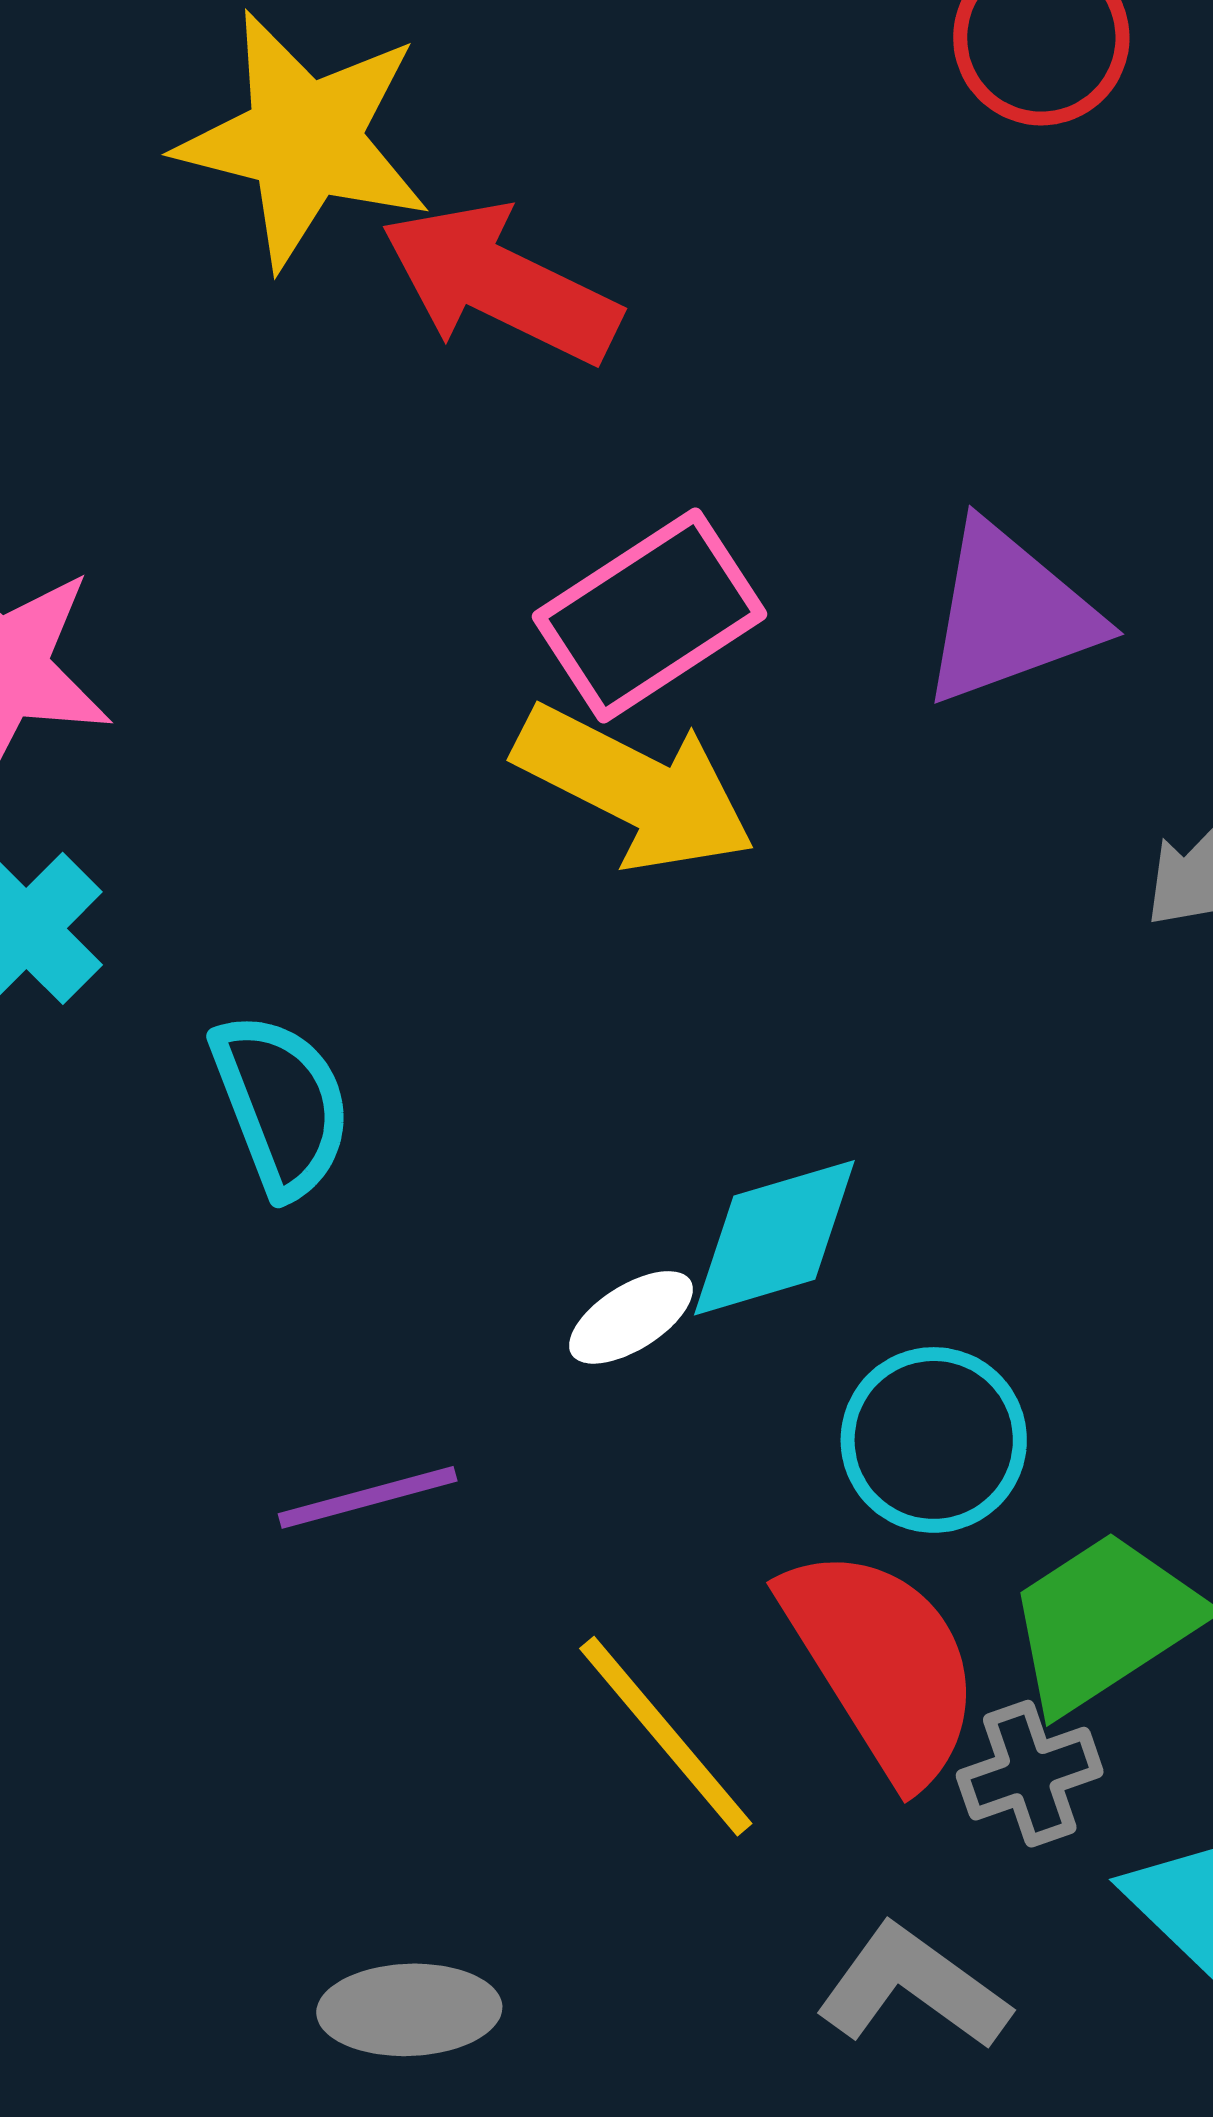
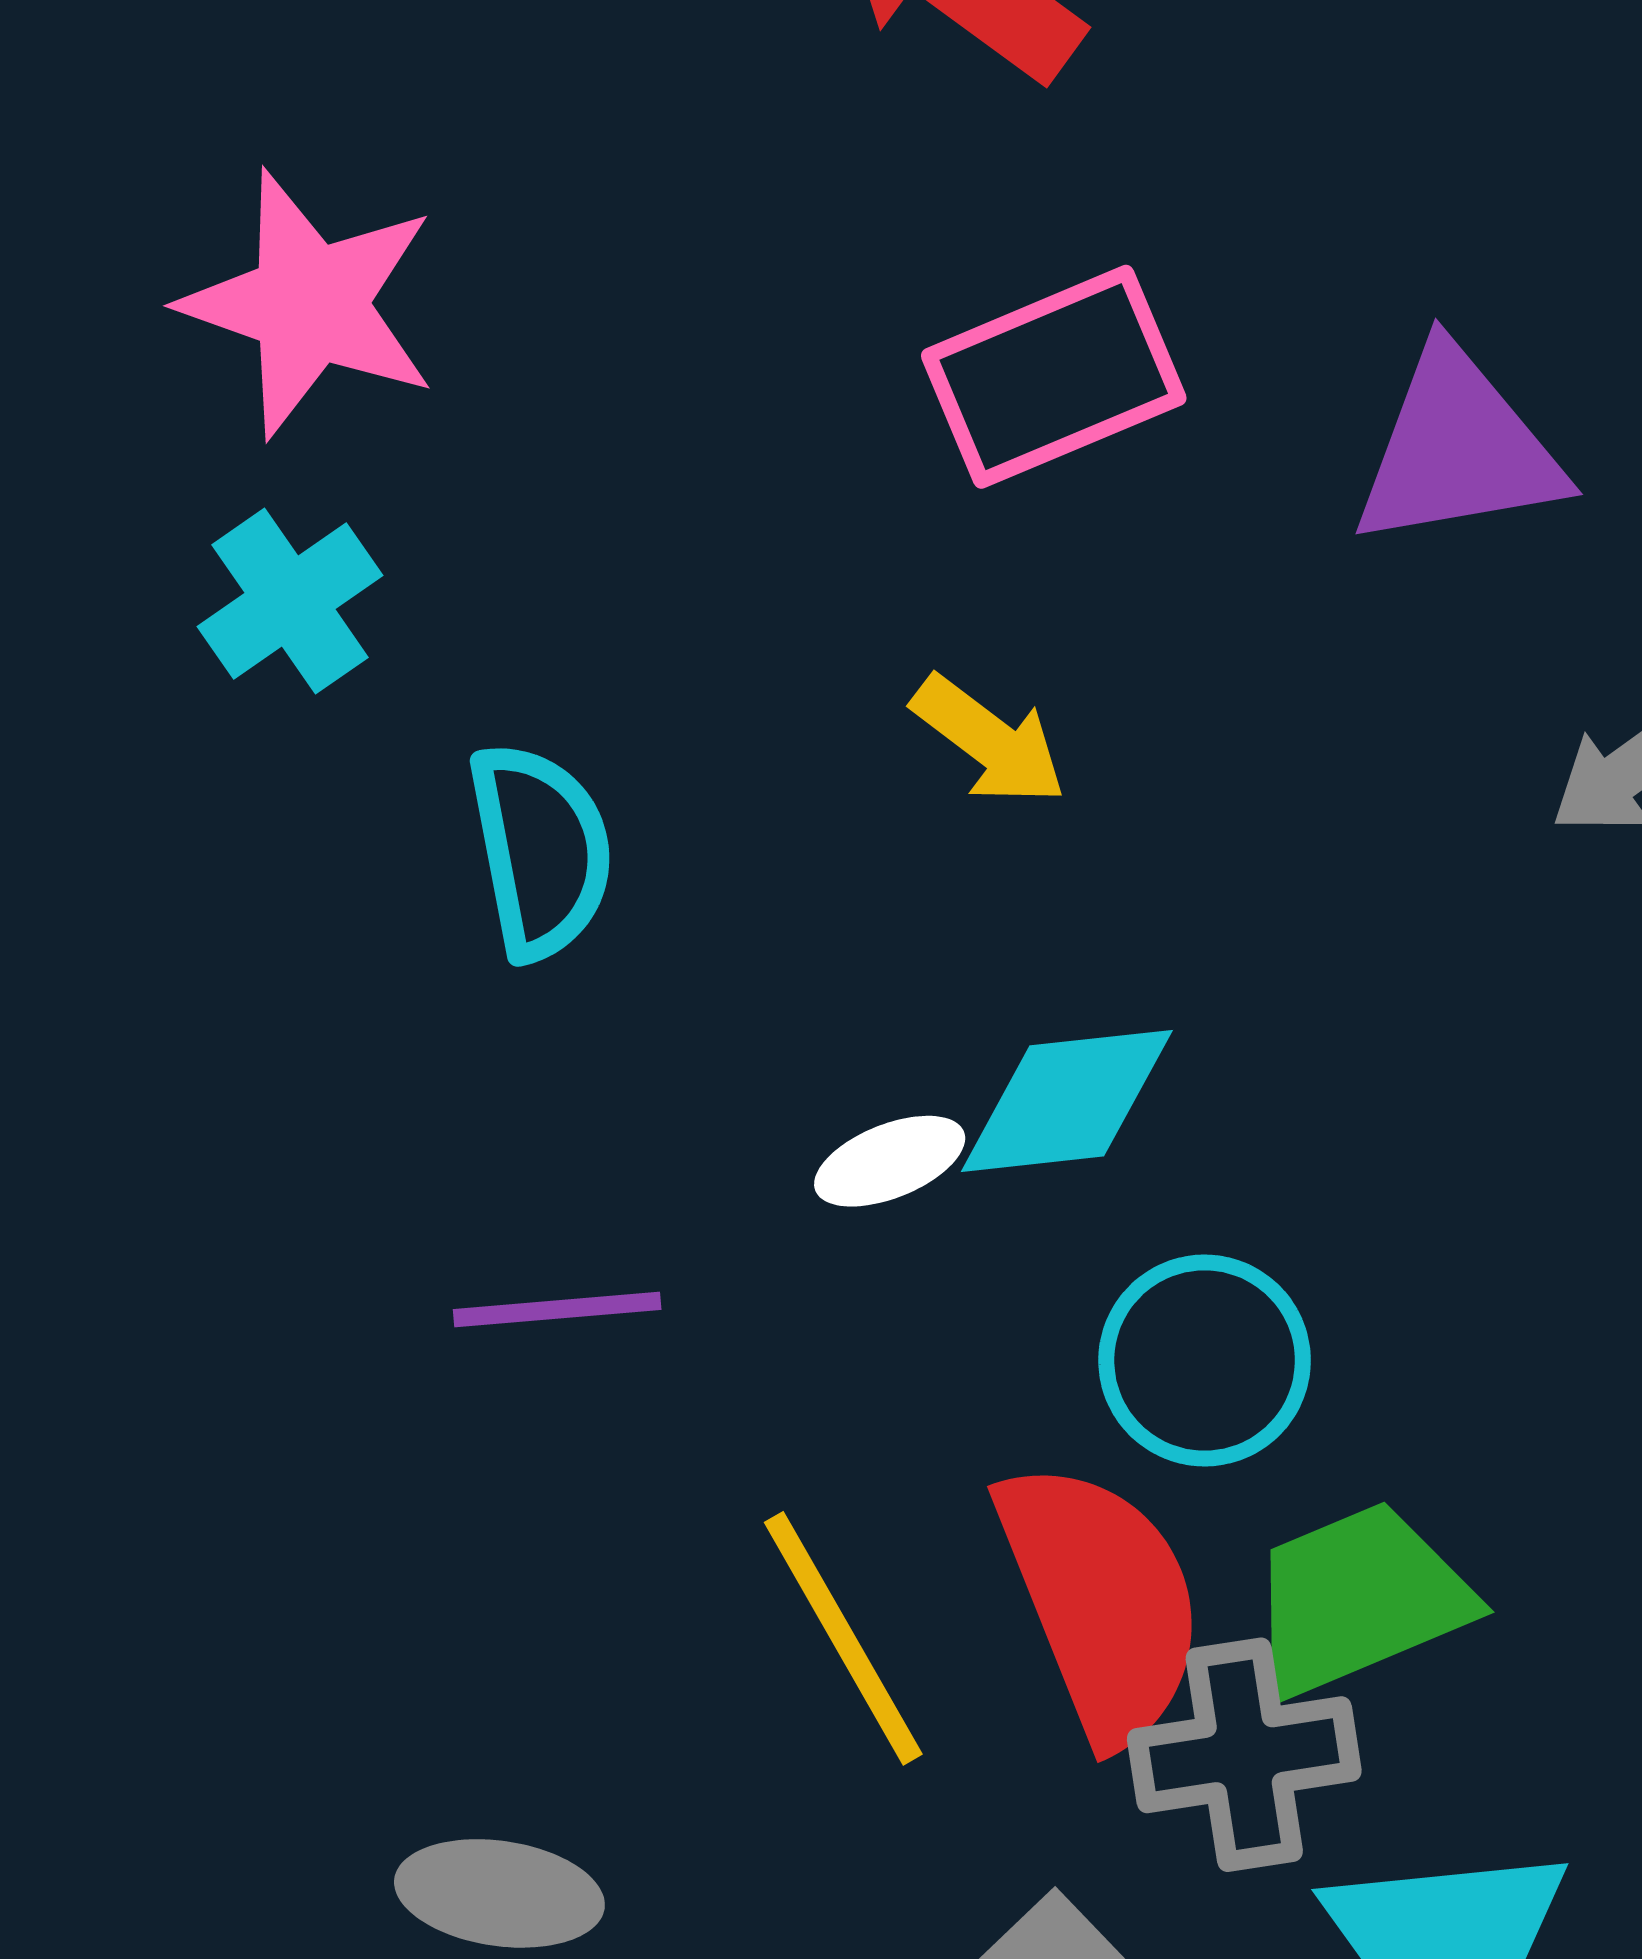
yellow arrow: (635, 788) -> (989, 741), moved, size x0.6
gray cross: (1030, 1774) -> (1244, 1755), size x1.4

